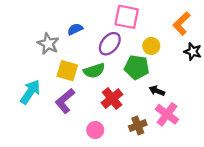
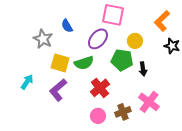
blue semicircle: (75, 29) -> (67, 26), turned -96
black arrow: (157, 91) -> (143, 69), moved, turned -120
cyan arrow: (30, 92) -> (27, 82), size x0.7
pink circle: (95, 130) -> (98, 116), moved

